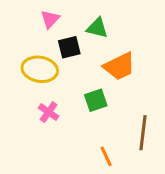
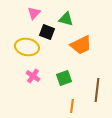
black square: (69, 47) -> (47, 32), turned 35
green square: (96, 100) -> (64, 78), moved
orange line: (106, 156) -> (72, 106), turned 32

